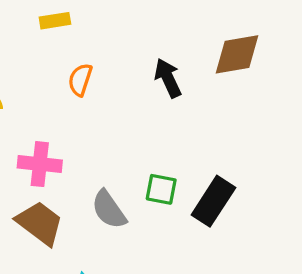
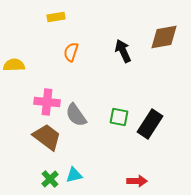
gray semicircle: (109, 210) -> (76, 115), moved

